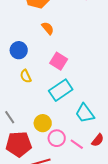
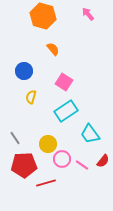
yellow semicircle: (26, 76) -> (31, 97), turned 40

